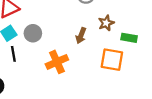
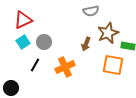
brown star: (106, 23) -> (108, 33), size x1.5
black line: (13, 54) -> (35, 65), moved, turned 40

